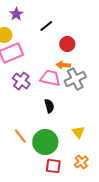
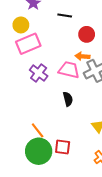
black line: (46, 26) -> (65, 16), turned 48
green circle: (45, 142) -> (39, 151), moved
red square: (53, 166) -> (63, 147), moved

